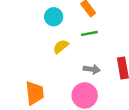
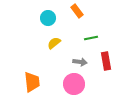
green line: (89, 33) -> (91, 38), moved

